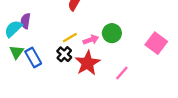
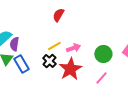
purple semicircle: (25, 21) -> (14, 44), moved
green circle: (112, 33) -> (103, 54), moved

